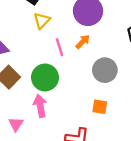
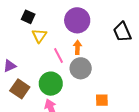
orange arrow: (83, 42) -> (77, 47), turned -32
gray circle: (105, 70) -> (81, 68), moved

